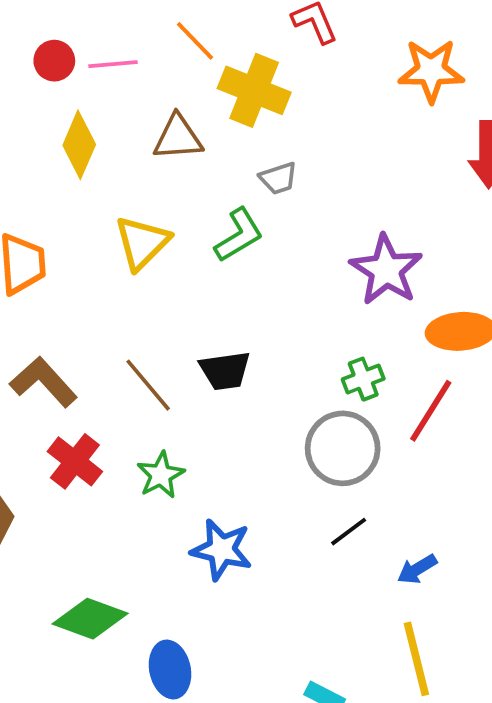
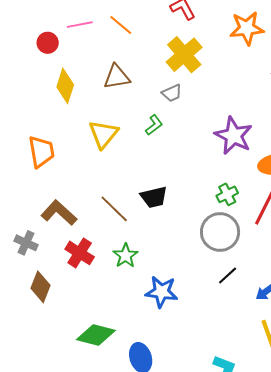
pink line: (113, 64) -> (80, 25), moved
yellow cross: (254, 90) -> (184, 55), moved, turned 33
green L-shape: (239, 235) -> (154, 125), size x0.7

